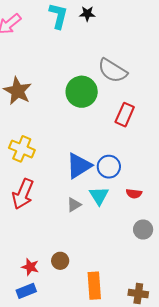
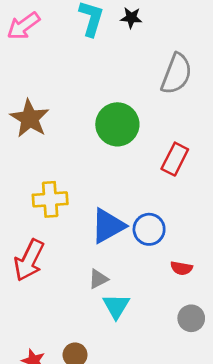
gray semicircle: (113, 71) -> (176, 74), moved, turned -104
yellow cross: (22, 149) -> (50, 199), moved, turned -30
cyan triangle: (99, 196) -> (116, 306), moved

